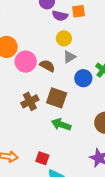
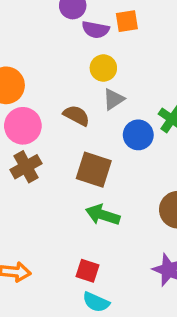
pink circle: (26, 62) -> (23, 126), moved
brown cross: (30, 101) -> (26, 167), moved
red square: (42, 158) -> (88, 271), moved

